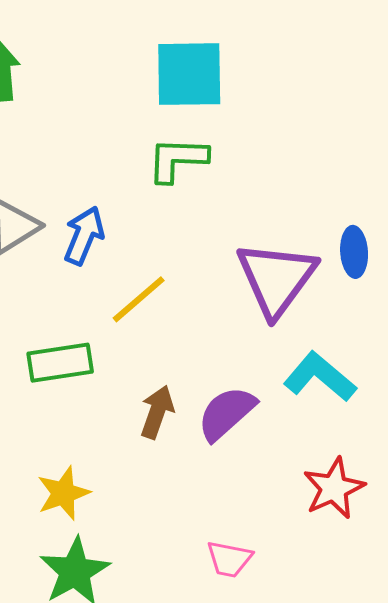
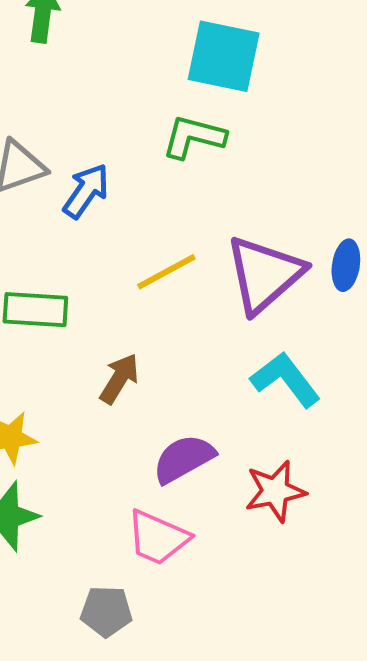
yellow line: (139, 299) -> (166, 272), moved
purple semicircle: (226, 413) -> (184, 459), moved
pink trapezoid: (229, 559) -> (158, 538), size x1.4

